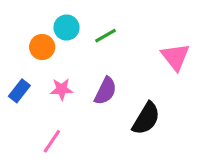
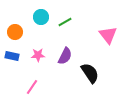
orange circle: (42, 47) -> (15, 32), moved
blue rectangle: (19, 91) -> (12, 56), turned 64
black semicircle: (146, 118) -> (90, 73), turned -65

